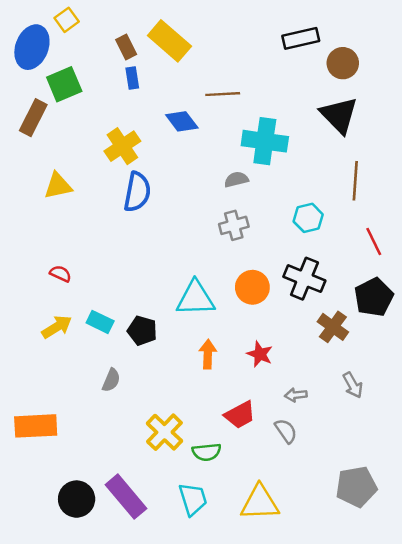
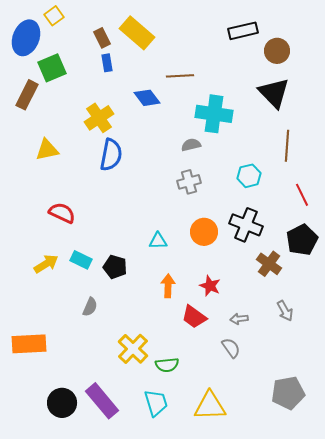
red semicircle: (60, 274) -> (62, 213), moved, size x1.5
cyan triangle: (195, 298) -> (158, 241), size x0.6
red trapezoid: (240, 415) -> (194, 317), moved, turned 64

